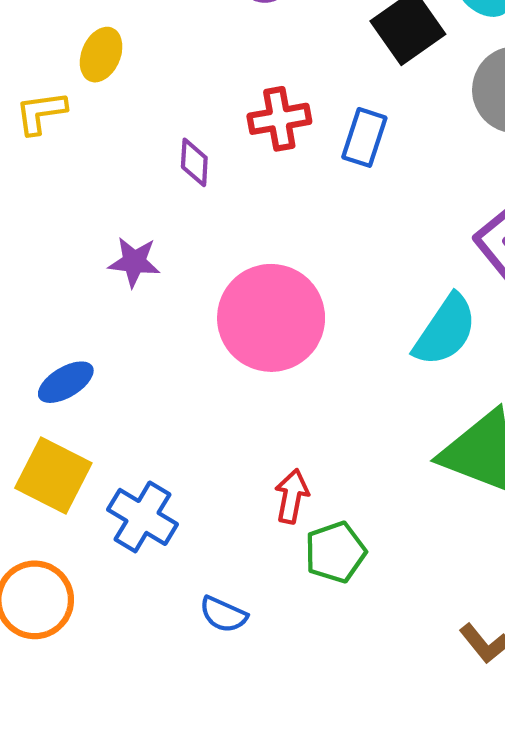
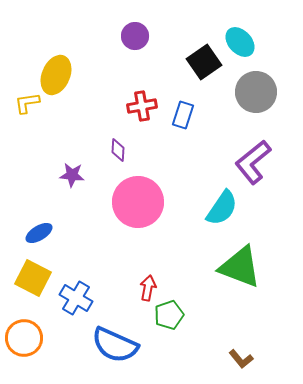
yellow ellipse: (101, 55) -> (56, 75), size x1.5
purple diamond: (194, 162) -> (118, 150), moved
blue semicircle: (223, 614) -> (115, 345), size x2.0

